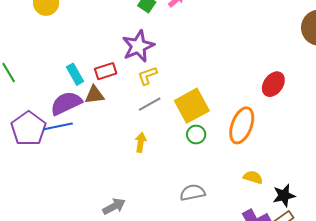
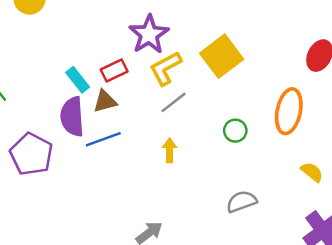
yellow L-shape: (147, 76) -> (166, 68), size x1.4
purple semicircle: (66, 103) -> (72, 117), turned -60
yellow square: (192, 106) -> (222, 56), moved
blue line: (58, 126) -> (103, 139), moved
yellow semicircle: (253, 177) -> (312, 172), turned 30

